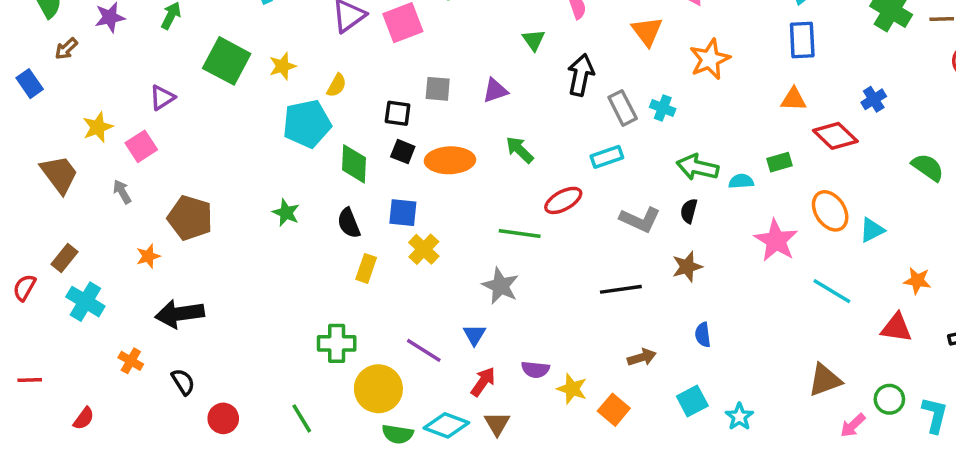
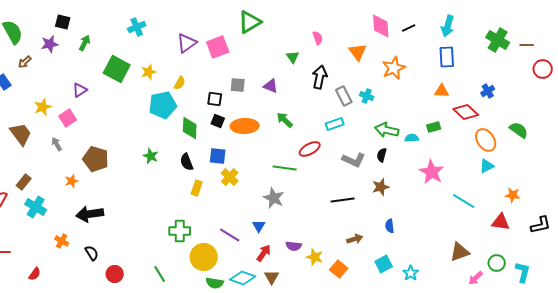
purple triangle: (495, 91) -> (271, 86), turned 42
orange ellipse: (830, 211) -> (486, 140), moved

